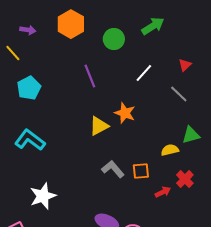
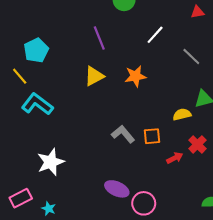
yellow line: (13, 53) -> (20, 76), moved
red triangle: (185, 65) -> (197, 12), moved, turned 32
orange star: (125, 113) -> (135, 76), turned -30
yellow triangle: (99, 126) -> (94, 76), moved

